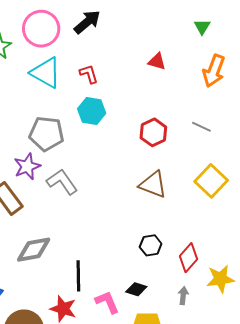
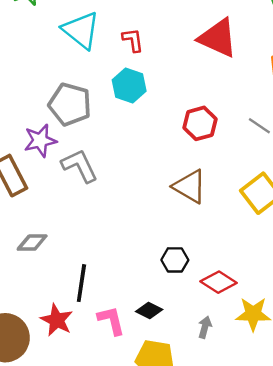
red triangle: (157, 61) -> (218, 38), size x1.8
gray diamond: (34, 250) -> (32, 243), size x0.7
red diamond: (189, 258) -> (219, 282), turned 72

